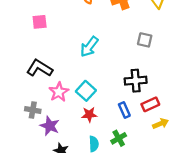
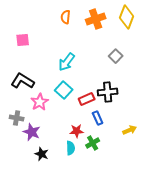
gray square: (145, 40) -> (116, 56), turned 32
cyan square: (86, 91) -> (64, 90), moved
red rectangle: (150, 104) -> (87, 99), moved
red star: (89, 115) -> (77, 131), moved

